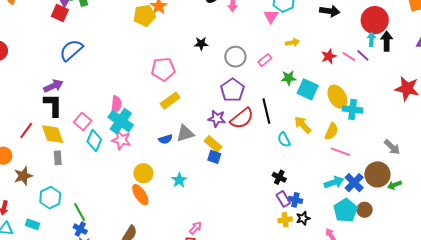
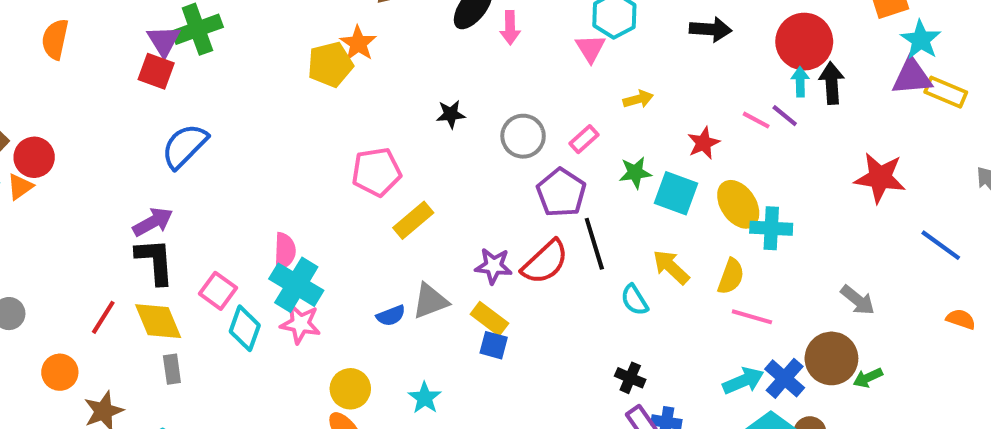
red star: (329, 56) -> (704, 143), moved
purple pentagon: (232, 90) -> (561, 193), moved
yellow rectangle: (170, 101) -> (413, 220), moved

